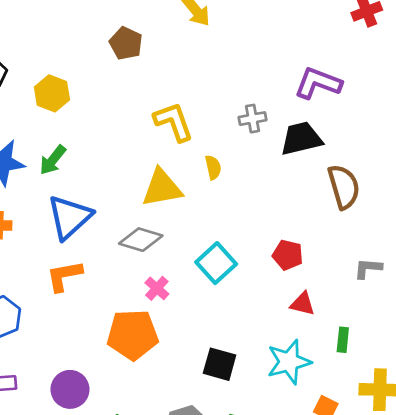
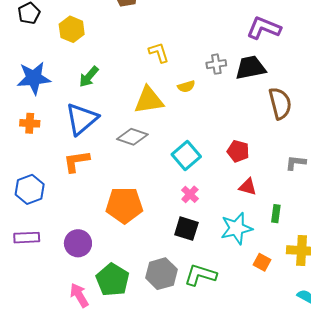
gray cross: (253, 119) -> (216, 64), moved
yellow L-shape: (174, 122) -> (159, 53), size x0.7
green arrow: (53, 160) -> (89, 77), moved
yellow semicircle: (213, 167) -> (186, 86), turned 84
pink cross: (157, 288) -> (190, 194), moved

